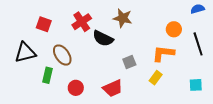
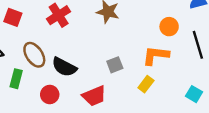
black semicircle: (103, 38) -> (64, 67), moved
cyan square: (196, 85) -> (194, 94), turned 32

